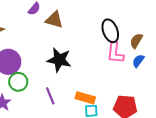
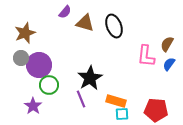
black ellipse: (110, 31) -> (114, 26), moved
black star: (59, 60) -> (90, 78), moved, turned 30

